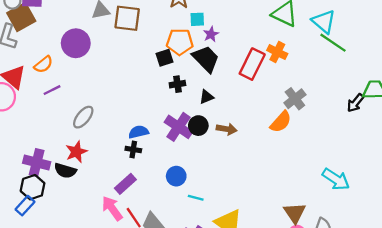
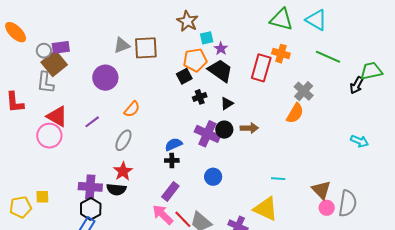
green line: (333, 43) -> (328, 57), moved
orange semicircle: (43, 64) -> (132, 109), moved
cyan arrow: (336, 179) -> (360, 141), moved, size x0.7
cyan line: (196, 198) -> (278, 179), moved

